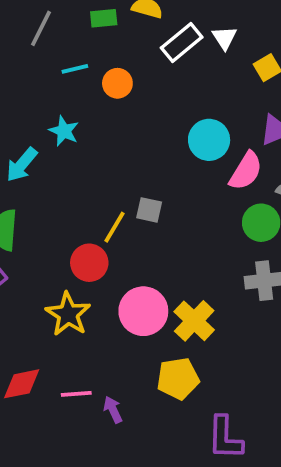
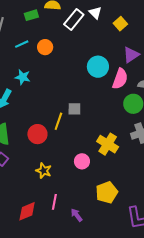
red circle: (89, 263) -> (37, 134), moved
pink circle: (143, 311) -> (82, 161), size x0.6
yellow star: (68, 314) -> (44, 171), size x0.7
yellow cross: (194, 321) -> (108, 144), moved
pink line: (76, 394) -> (54, 202), moved, turned -63

